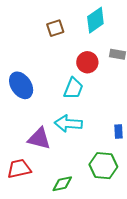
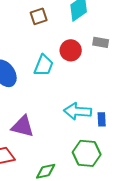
cyan trapezoid: (73, 88) -> (44, 65), moved
cyan arrow: (68, 124) -> (78, 111), moved

